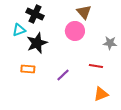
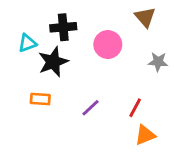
brown triangle: (84, 12) -> (145, 17), moved
black cross: (35, 14) -> (63, 27), moved, turned -30
red line: (96, 66) -> (135, 108), moved, turned -72

